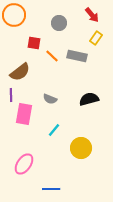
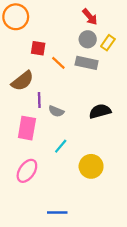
red arrow: (92, 15) -> (90, 17), moved
gray circle: (59, 23) -> (88, 39), moved
purple line: (11, 95) -> (39, 100), moved
pink ellipse: (24, 164) -> (27, 171), moved

